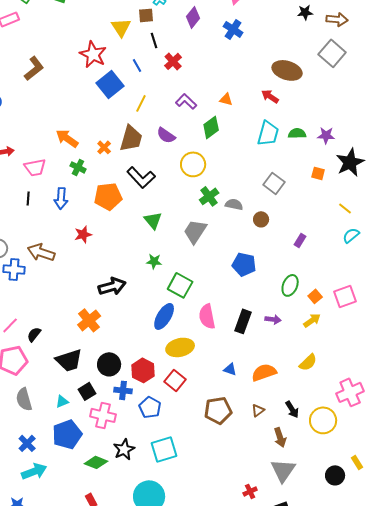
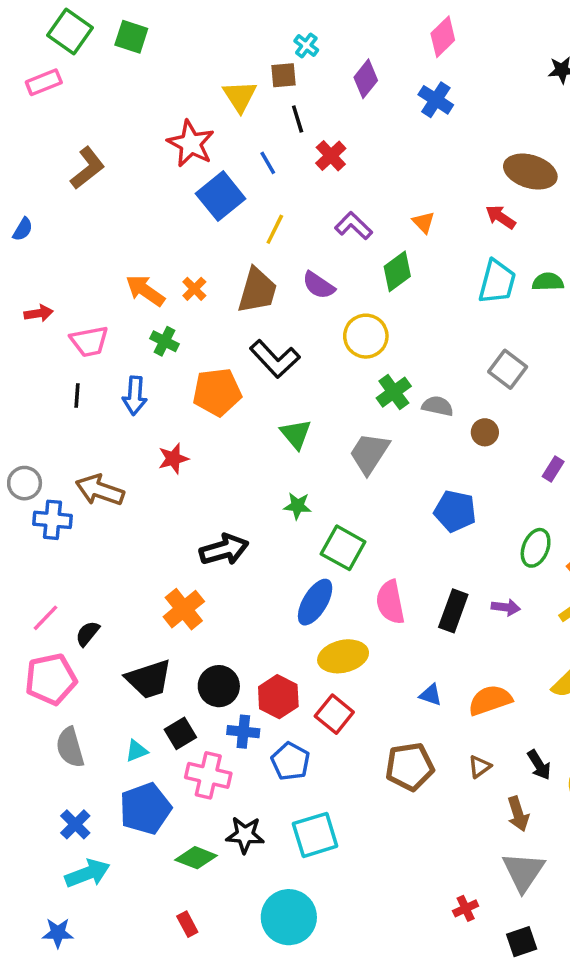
orange triangle: (226, 99) -> (424, 222), turned 32
orange cross: (104, 147) -> (194, 289), moved
black star: (124, 449) -> (245, 835), turned 30

